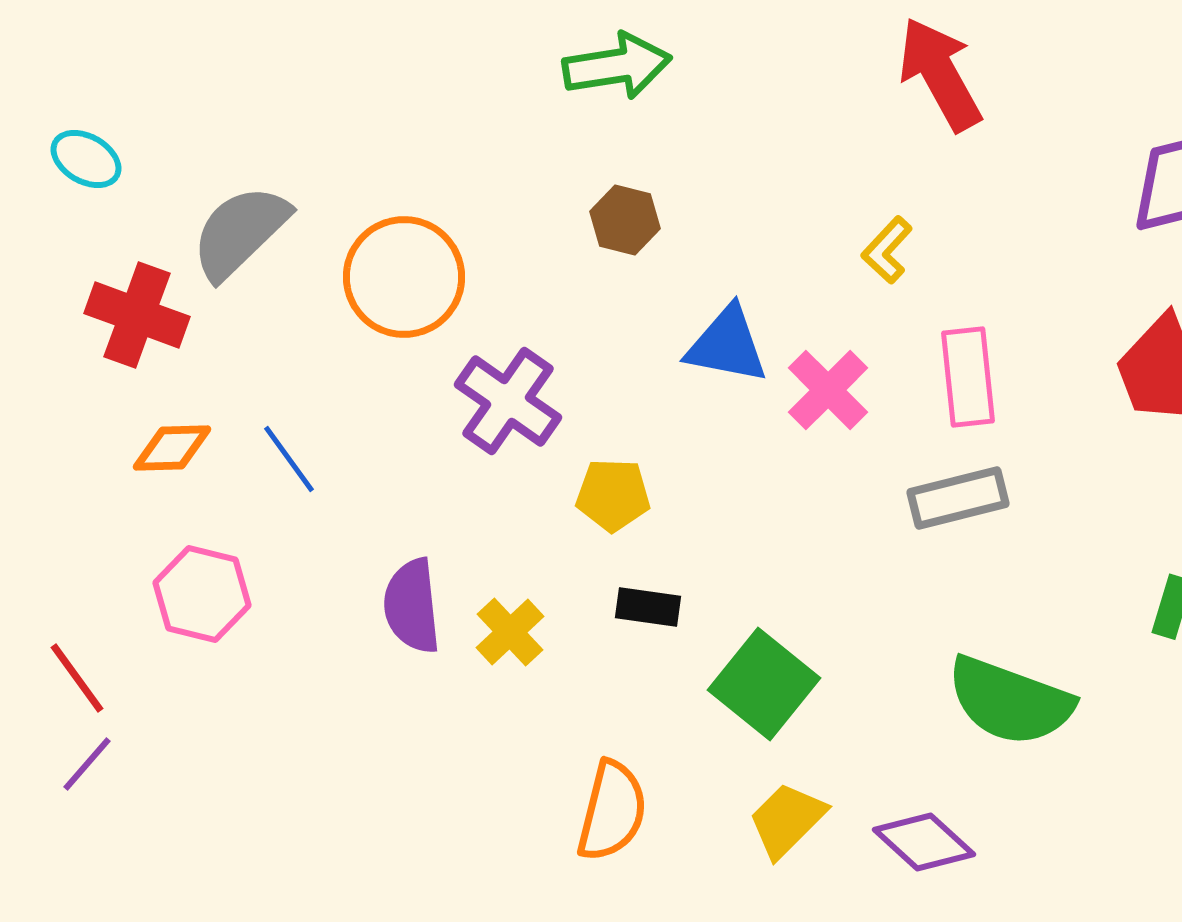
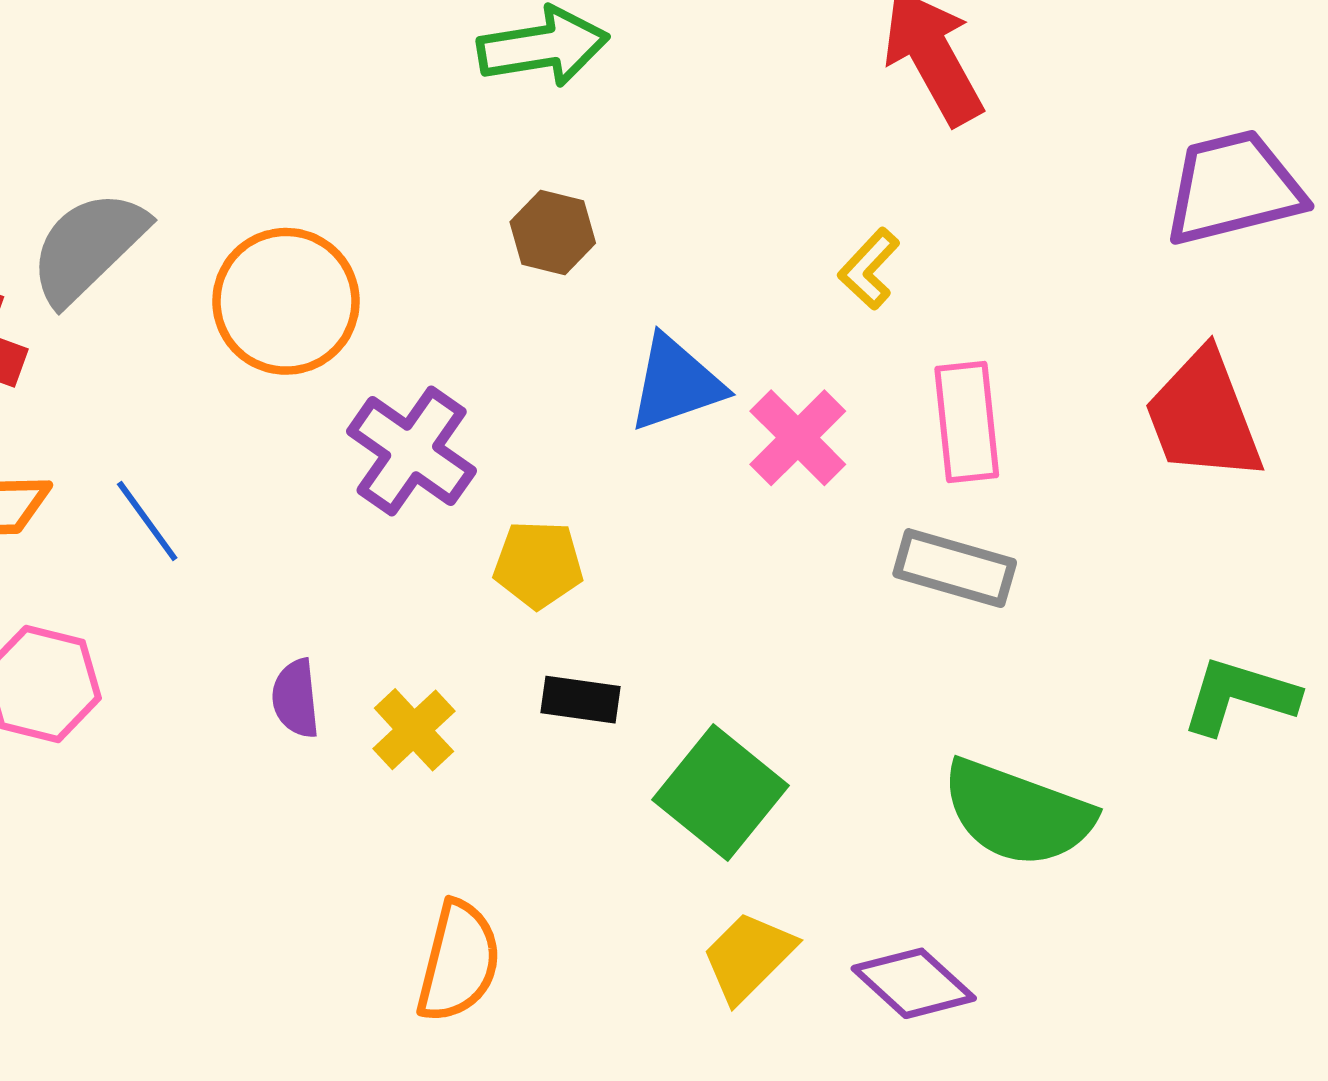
blue triangle: (727, 345) -> (676, 383), turned -30
gray rectangle: (958, 498) -> (955, 568), turned 30
purple semicircle: (412, 606) -> (296, 698), size x0.7
orange semicircle: (612, 811) -> (459, 962), moved

